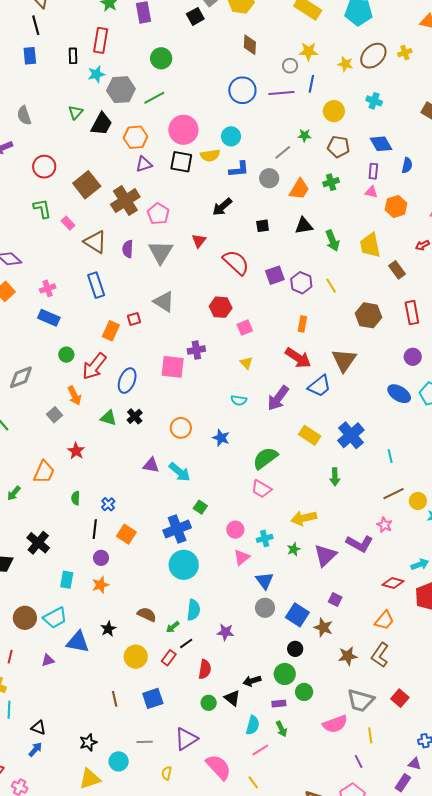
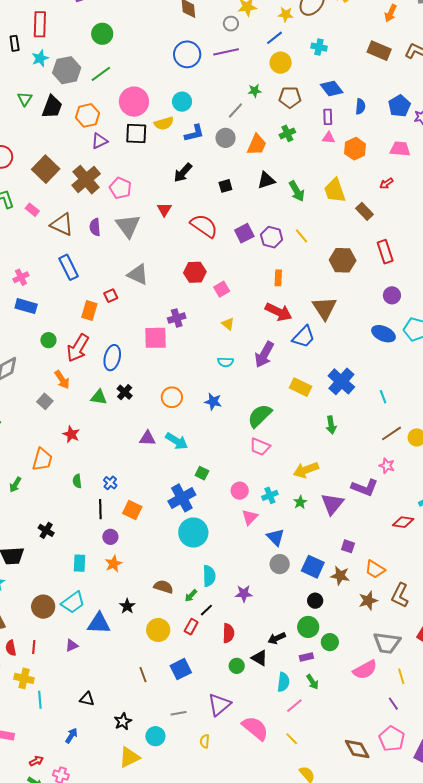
blue line: (311, 84) -> (275, 38), moved, turned 48
black cross: (38, 543) -> (46, 530), size x0.7
orange trapezoid: (384, 620) -> (375, 569), moved, turned 90
black triangle: (38, 728) -> (87, 699), moved

